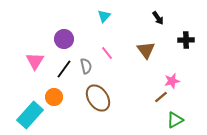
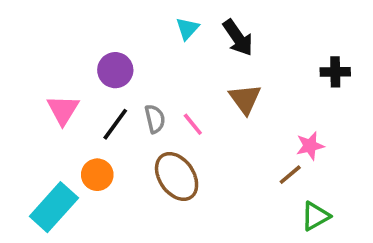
black arrow: (158, 18) -> (238, 38), moved, size x1.5
brown triangle: (146, 50) -> (245, 99), moved
pink line: (107, 53) -> (193, 124), moved

